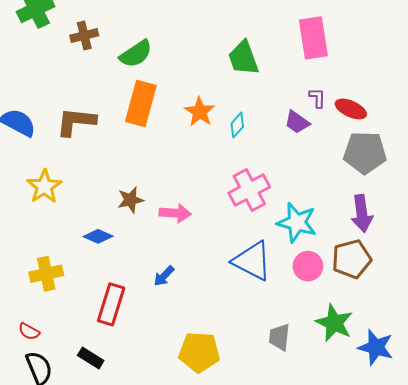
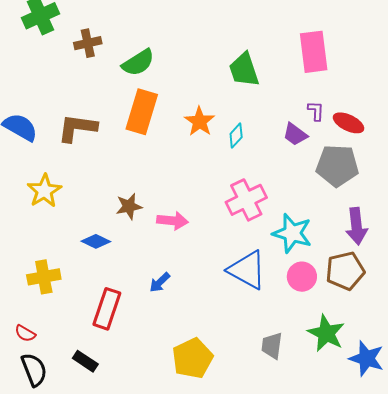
gray pentagon: (365, 153) -> (337, 166), moved
yellow pentagon: (199, 352) -> (192, 358), turned -30

